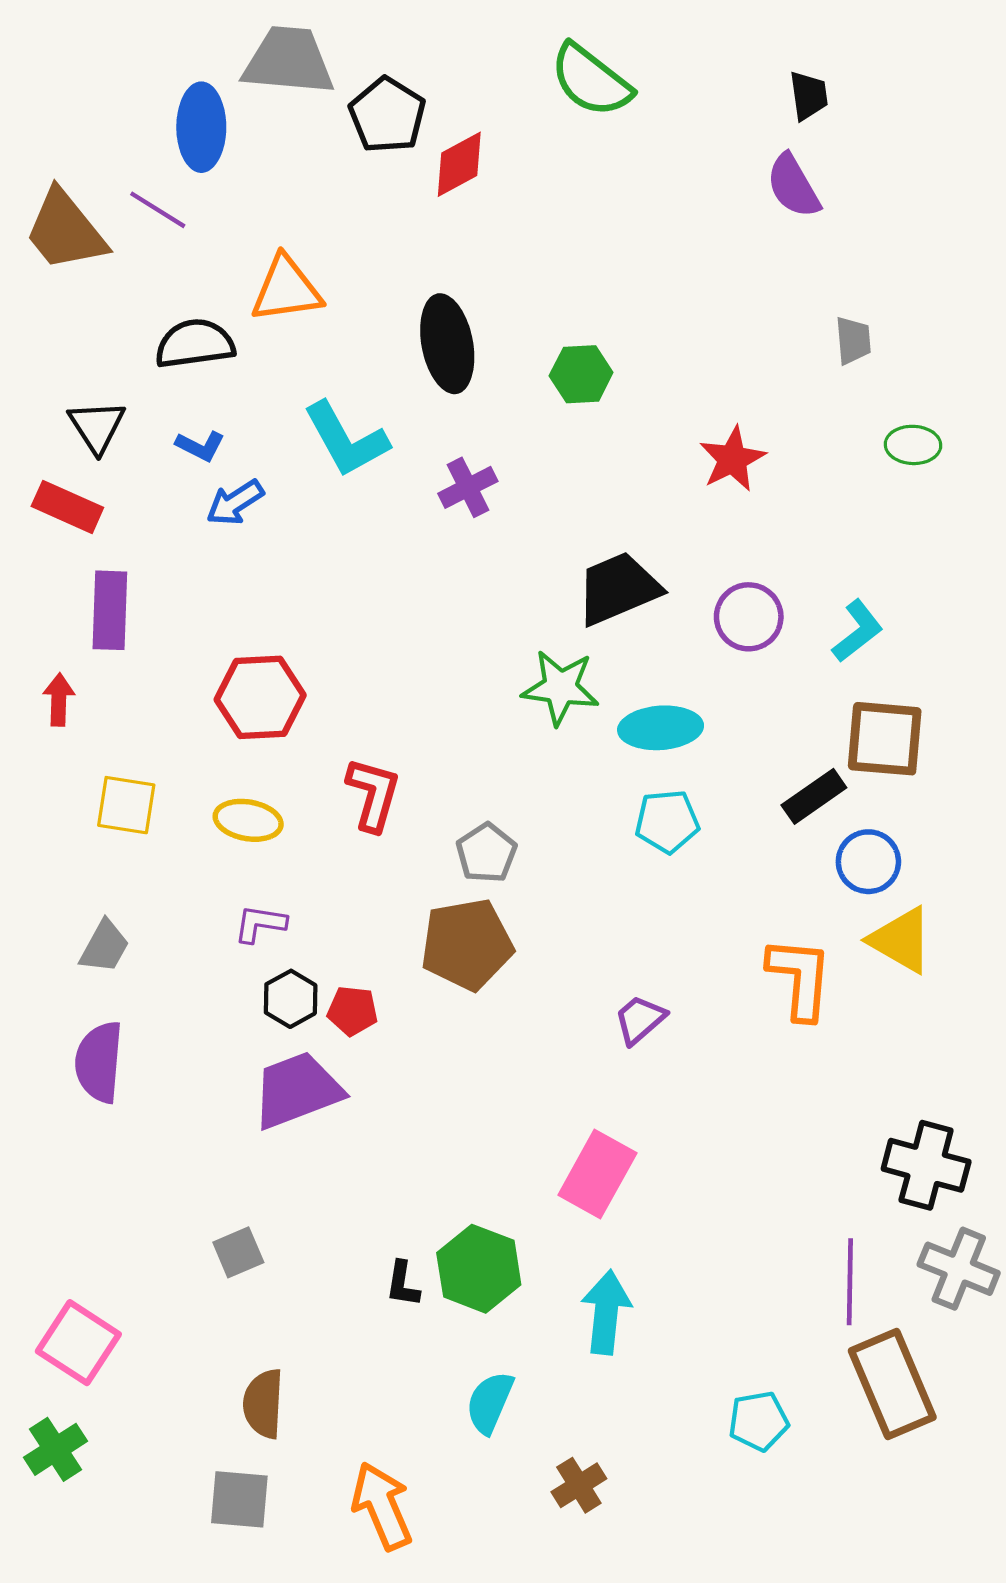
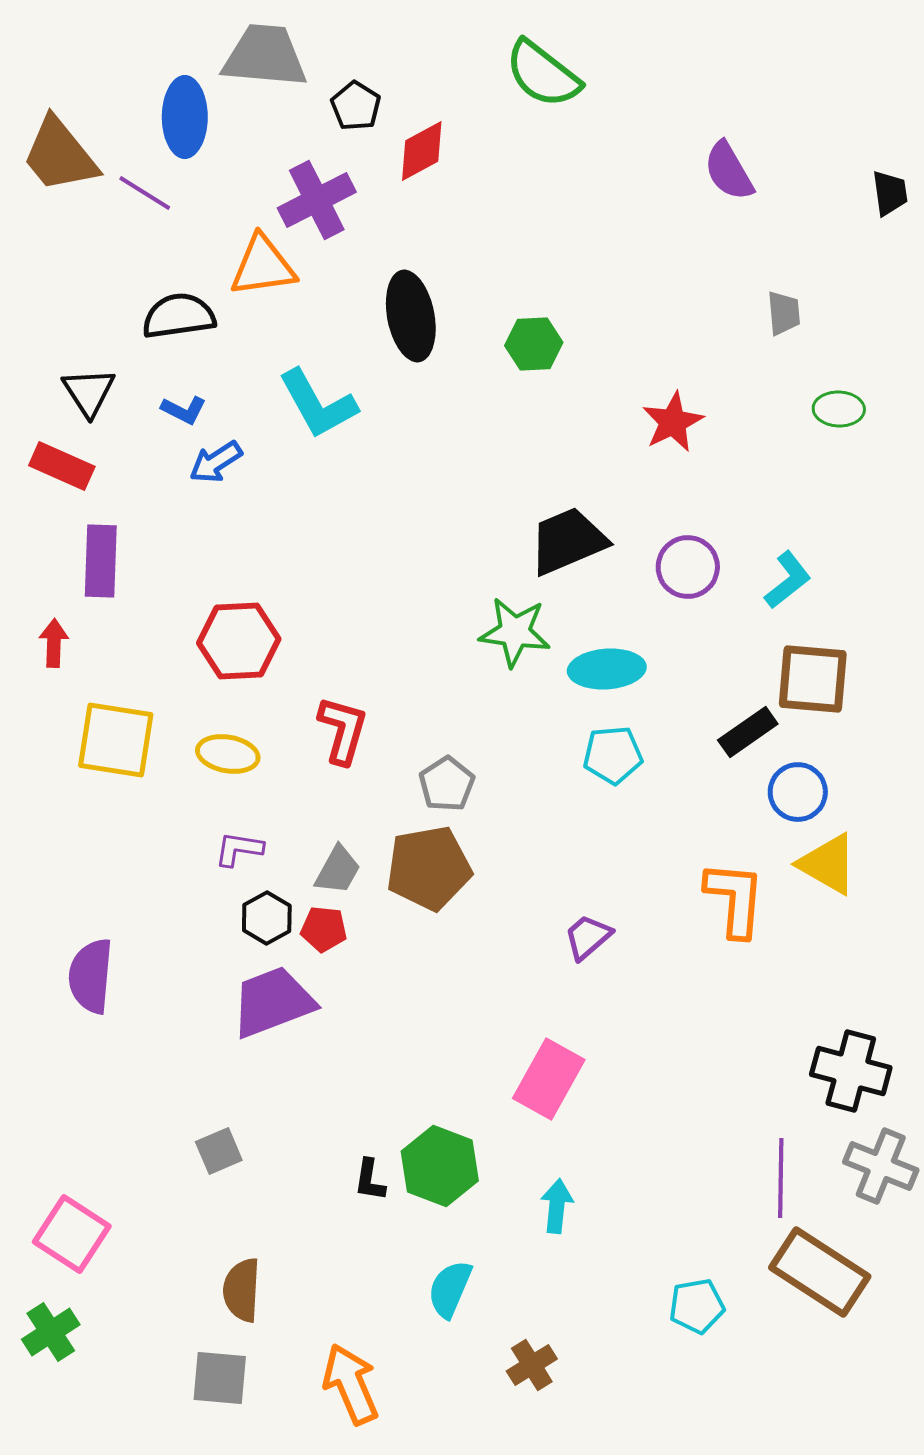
black trapezoid: (809, 96) -> (890, 193), moved
black pentagon: (387, 115) -> (356, 106), size x0.7
brown trapezoid: (65, 231) -> (60, 155), moved
purple cross: (468, 487) -> (317, 200), moved, size x1.4
yellow square: (126, 805) -> (116, 740), size x1.4
gray trapezoid: (104, 947) -> (338, 870), moved
cyan arrow: (606, 1312) -> (557, 1206), size x0.7
brown rectangle: (892, 1384) -> (820, 1272), turned -34

